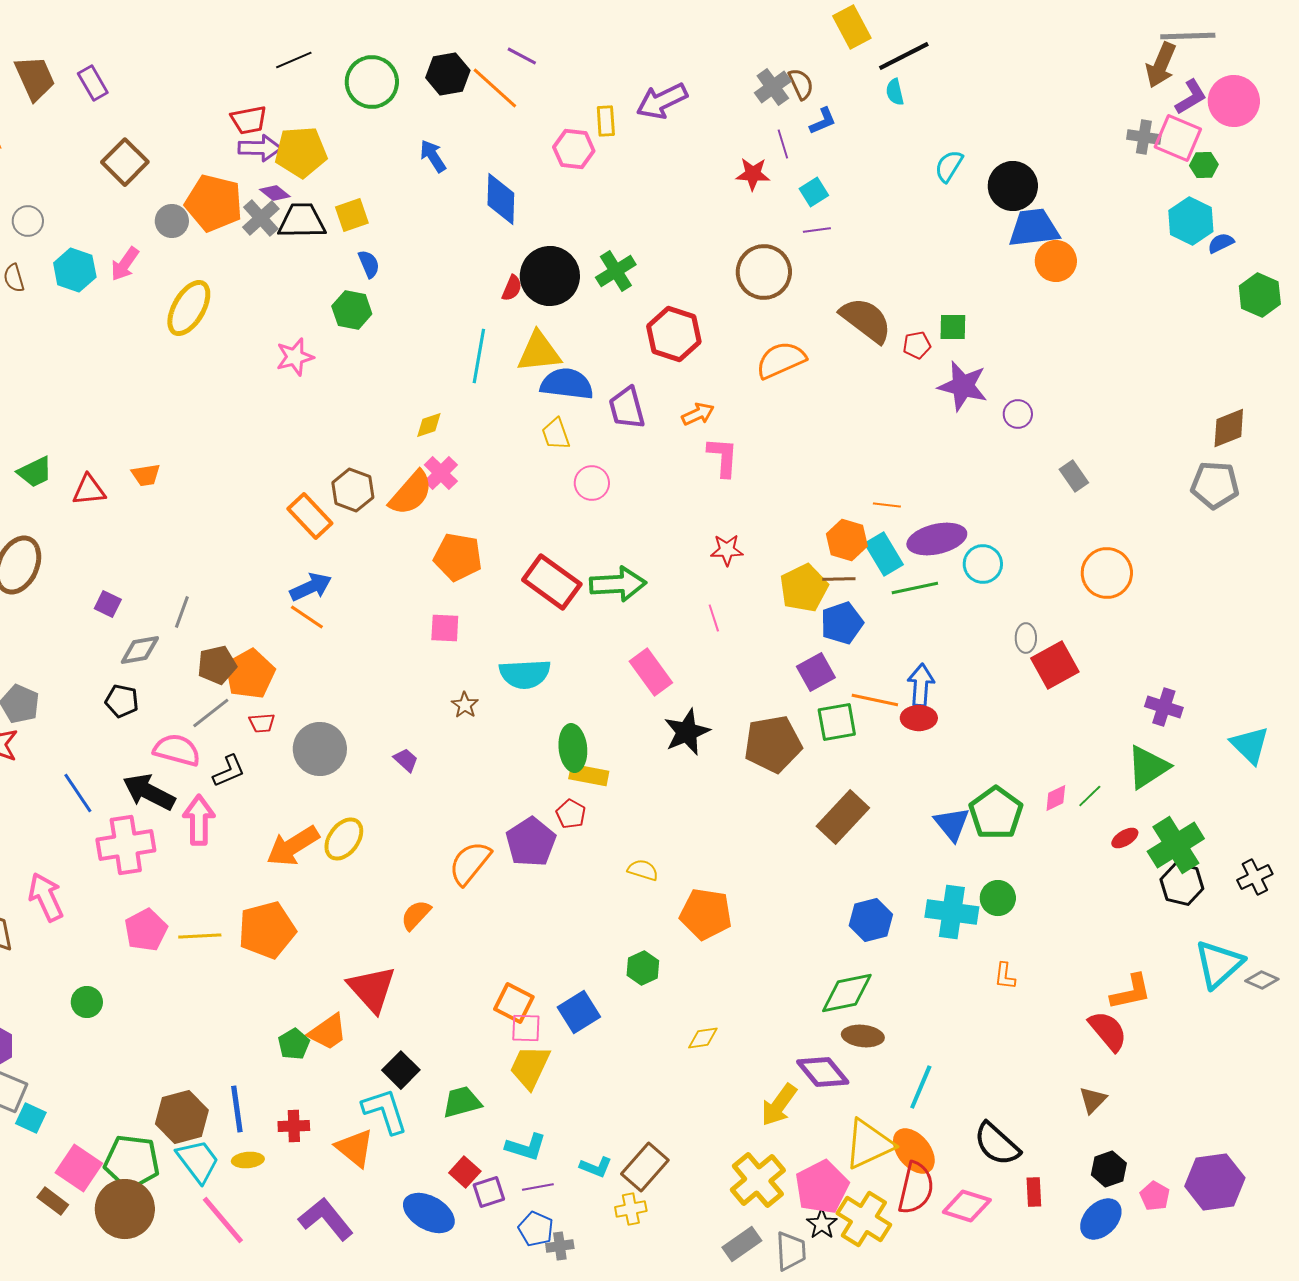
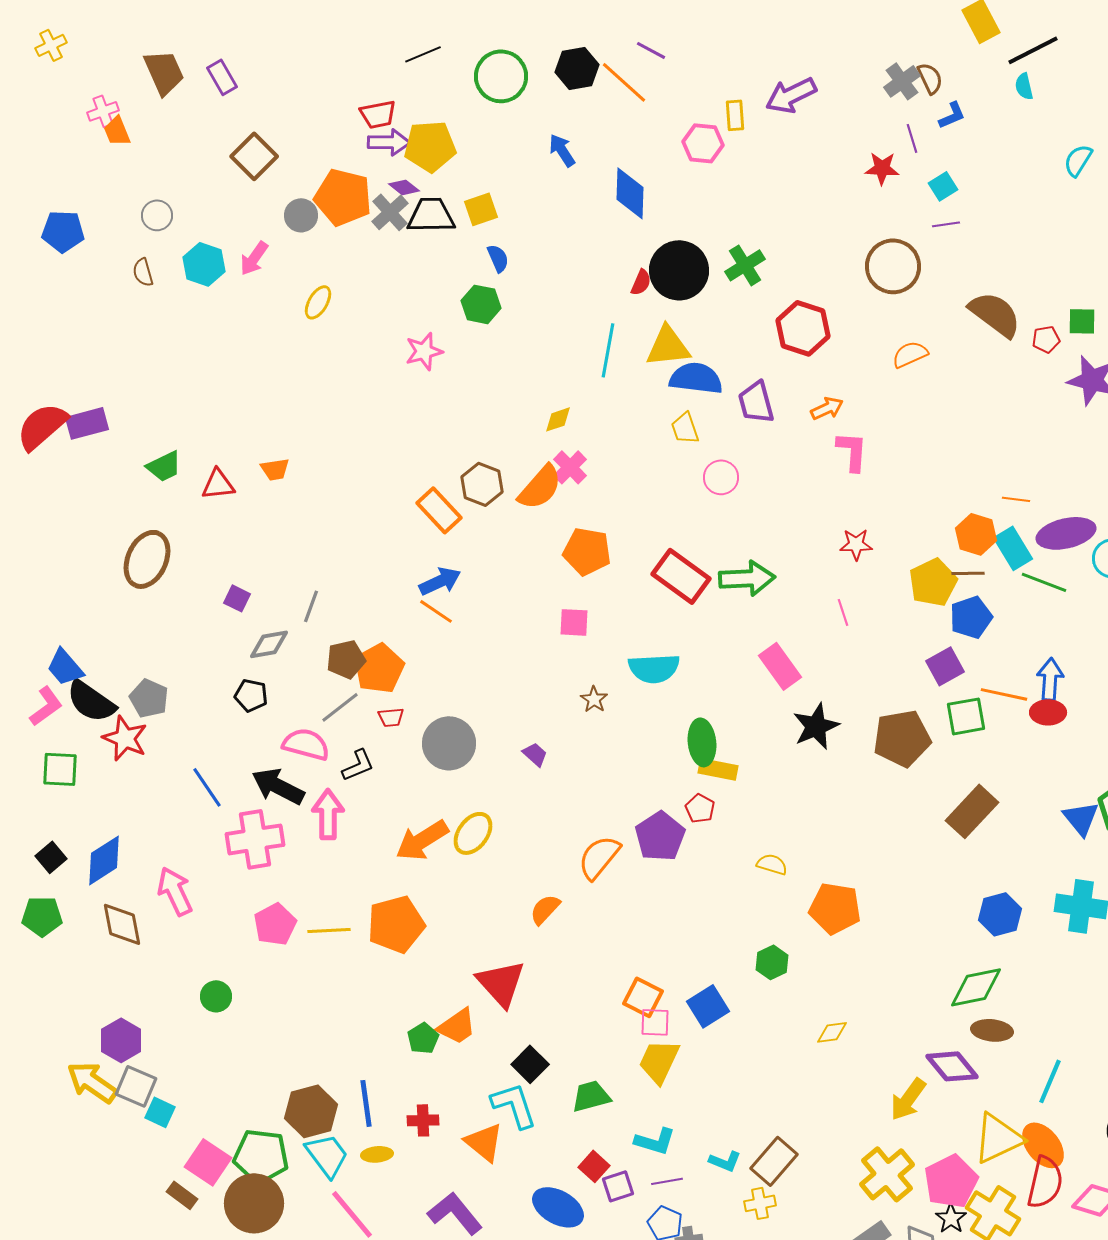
yellow ellipse: (189, 308) -> (318, 302), size x0.6
orange semicircle: (781, 360) -> (910, 354), size x0.7
green line: (915, 588) -> (1044, 582), turned 33

